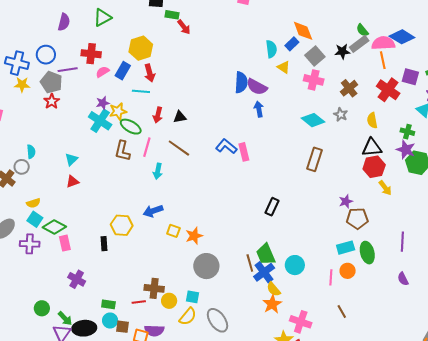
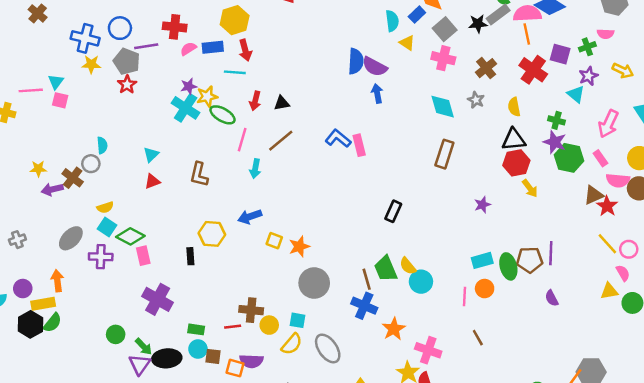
blue rectangle: (123, 71) -> (213, 47), turned 54
cyan diamond: (313, 120) -> (443, 107), turned 35
brown line: (179, 148) -> (281, 141), turned -75
brown L-shape: (122, 151) -> (199, 175), moved
brown pentagon: (357, 218) -> (530, 260), moved
blue cross: (264, 272) -> (364, 306), moved, turned -30
purple cross: (77, 279) -> (158, 299), size x1.4
yellow semicircle: (274, 289) -> (408, 266), moved

